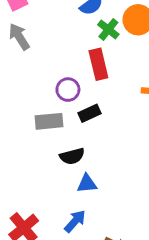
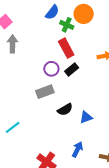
gray arrow: (19, 37) -> (12, 44), turned 48
black rectangle: (90, 113) -> (72, 70), moved
blue triangle: (87, 184) -> (86, 117), moved

